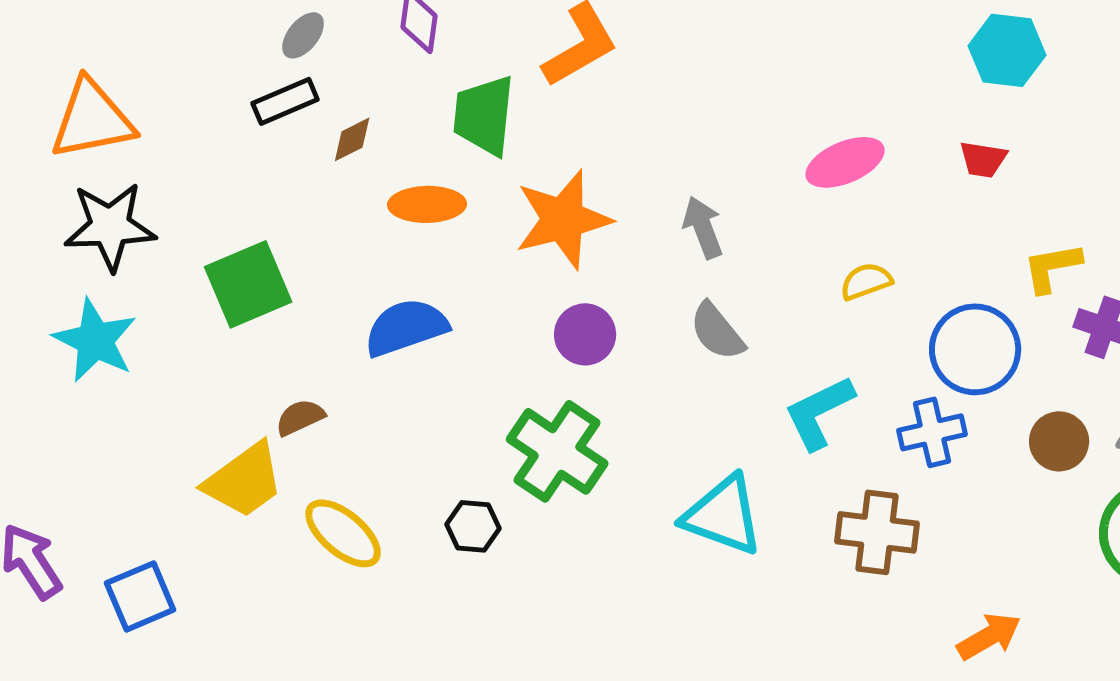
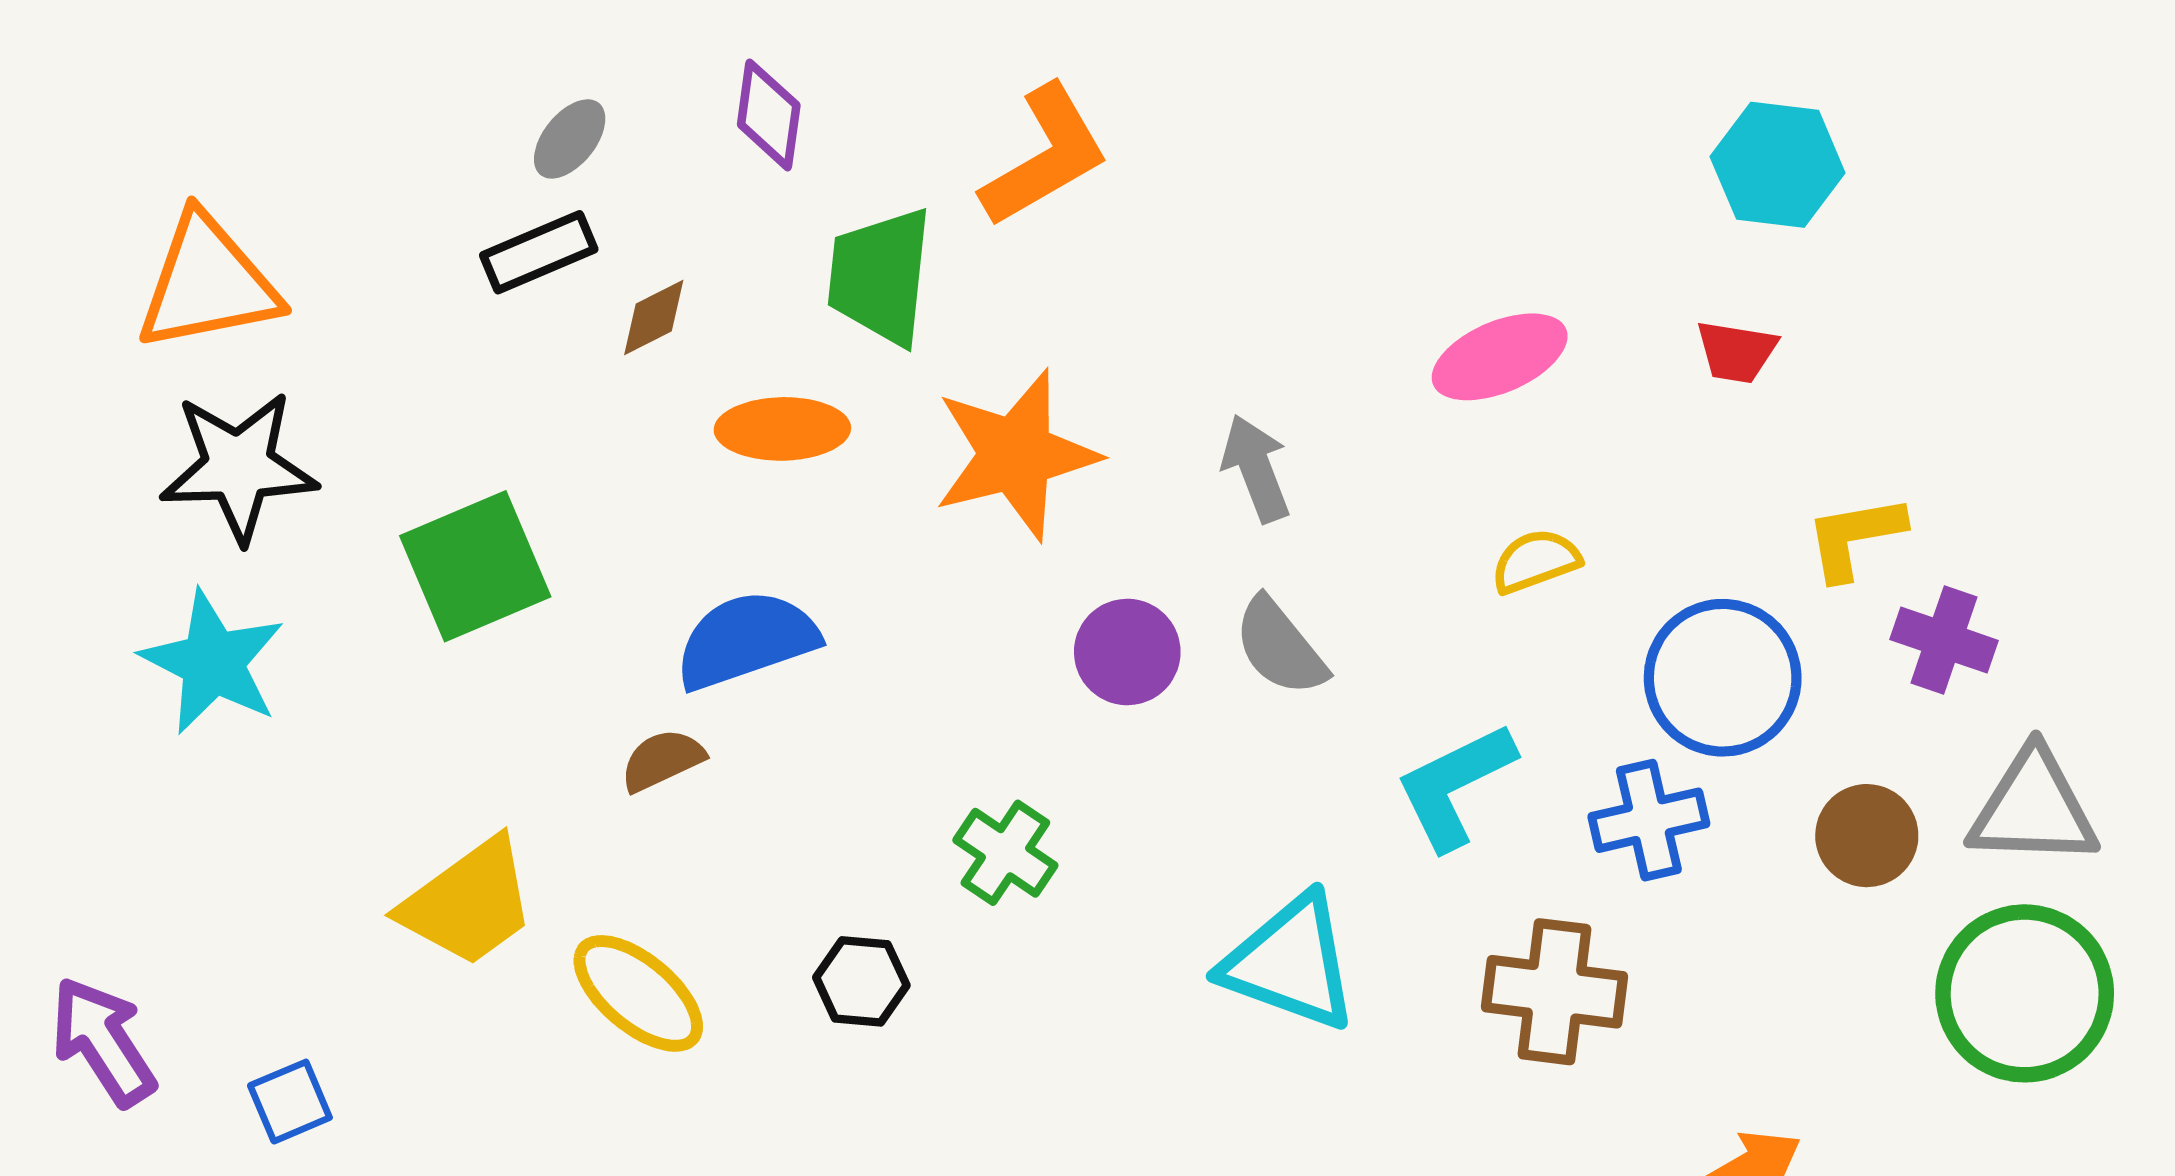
purple circle: (585, 334) -> (1127, 652), moved
brown semicircle: (300, 417) -> (662, 760), moved
green cross: (557, 451) -> (1005, 853), size x0.6
blue square: (140, 596) -> (290, 1102), size x0.7

